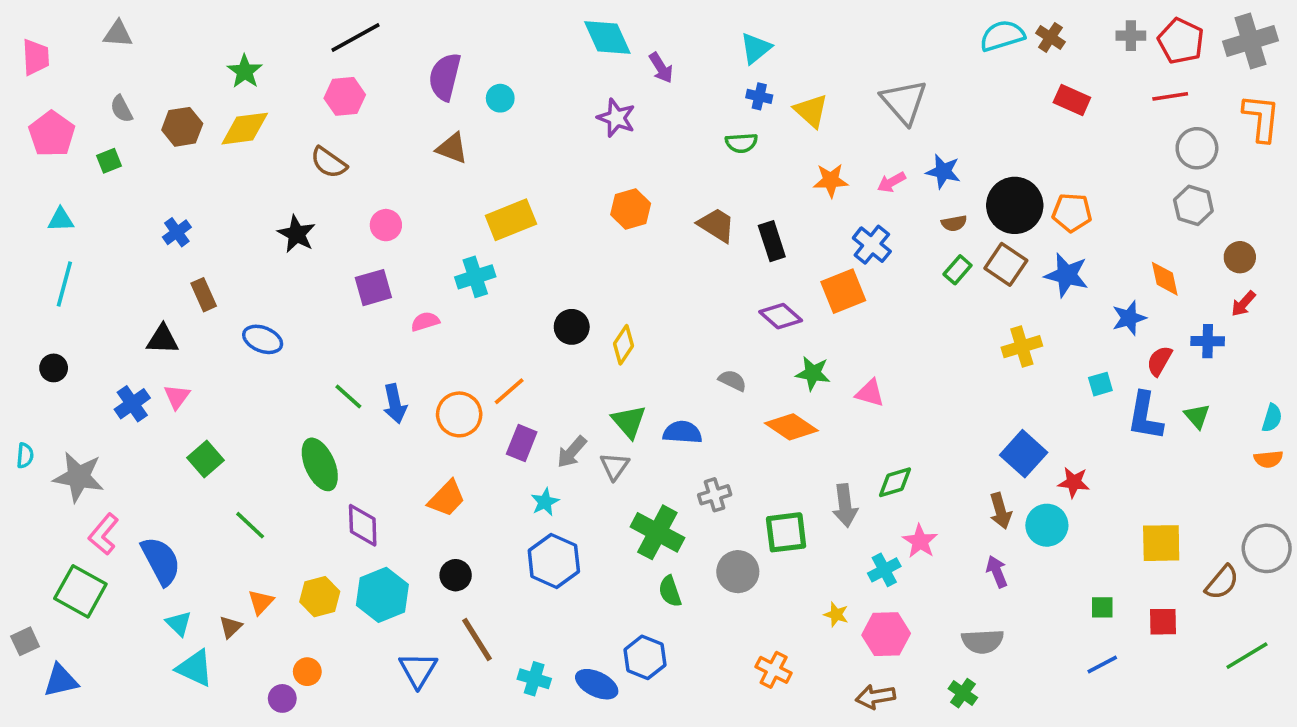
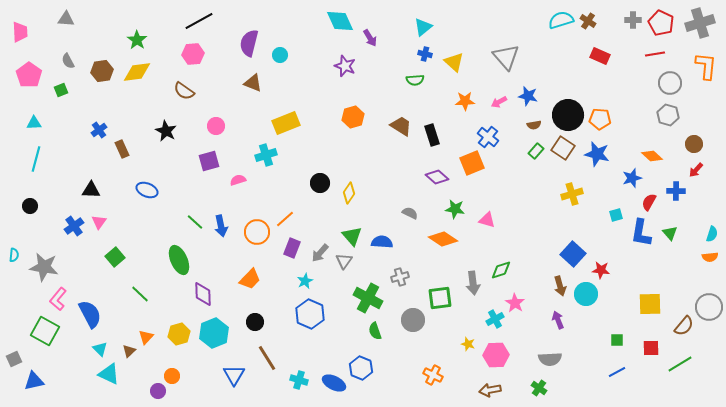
orange diamond: (1165, 279) -> (652, 156), turned -35
brown rectangle: (204, 295) -> (122, 149), moved
green line: (1247, 656) -> (680, 364), moved

